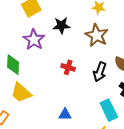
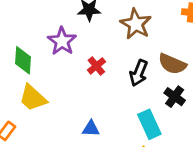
purple star: (34, 40) -> (62, 41), moved
red cross: (68, 67) -> (96, 66), turned 32

